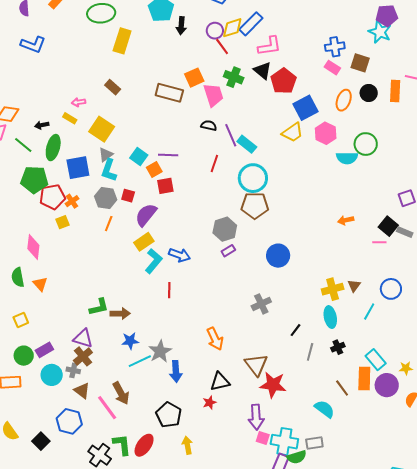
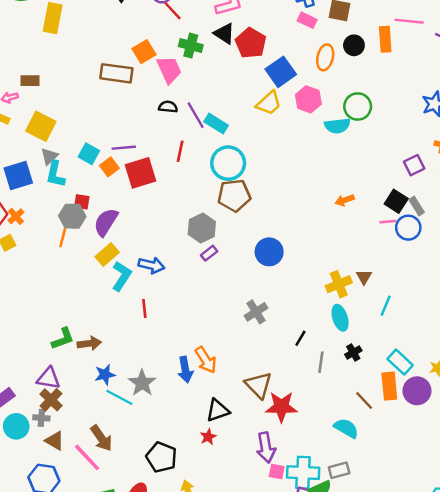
brown rectangle: (113, 87) -> (30, 81), moved, turned -35
red square: (165, 186) -> (141, 173), moved, size x1.5
gray hexagon: (106, 198) -> (72, 216), moved
gray rectangle: (405, 232) -> (417, 206), turned 42
blue circle: (391, 289) -> (408, 228), moved
cyan line: (140, 361) -> (119, 397), turned 60
blue arrow: (176, 371) -> (185, 370), moved

